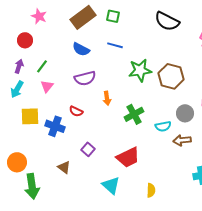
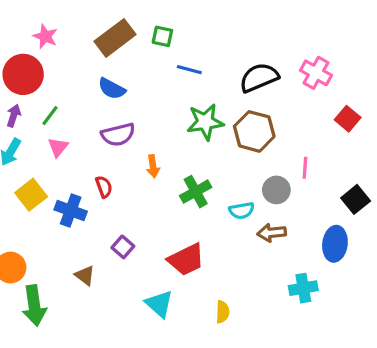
black semicircle: (167, 21) -> (259, 78), moved, turned 130
red circle: (25, 40) -> (23, 74), size x1.6
blue line: (115, 45) -> (189, 70), moved
red semicircle: (76, 111) -> (104, 187), turned -136
yellow square: (30, 116) -> (31, 195), turned -36

